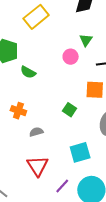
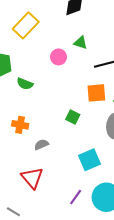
green triangle: (86, 40) -> (80, 43), turned -40
pink circle: (71, 57) -> (59, 57), moved
red triangle: (38, 166) -> (32, 178), moved

